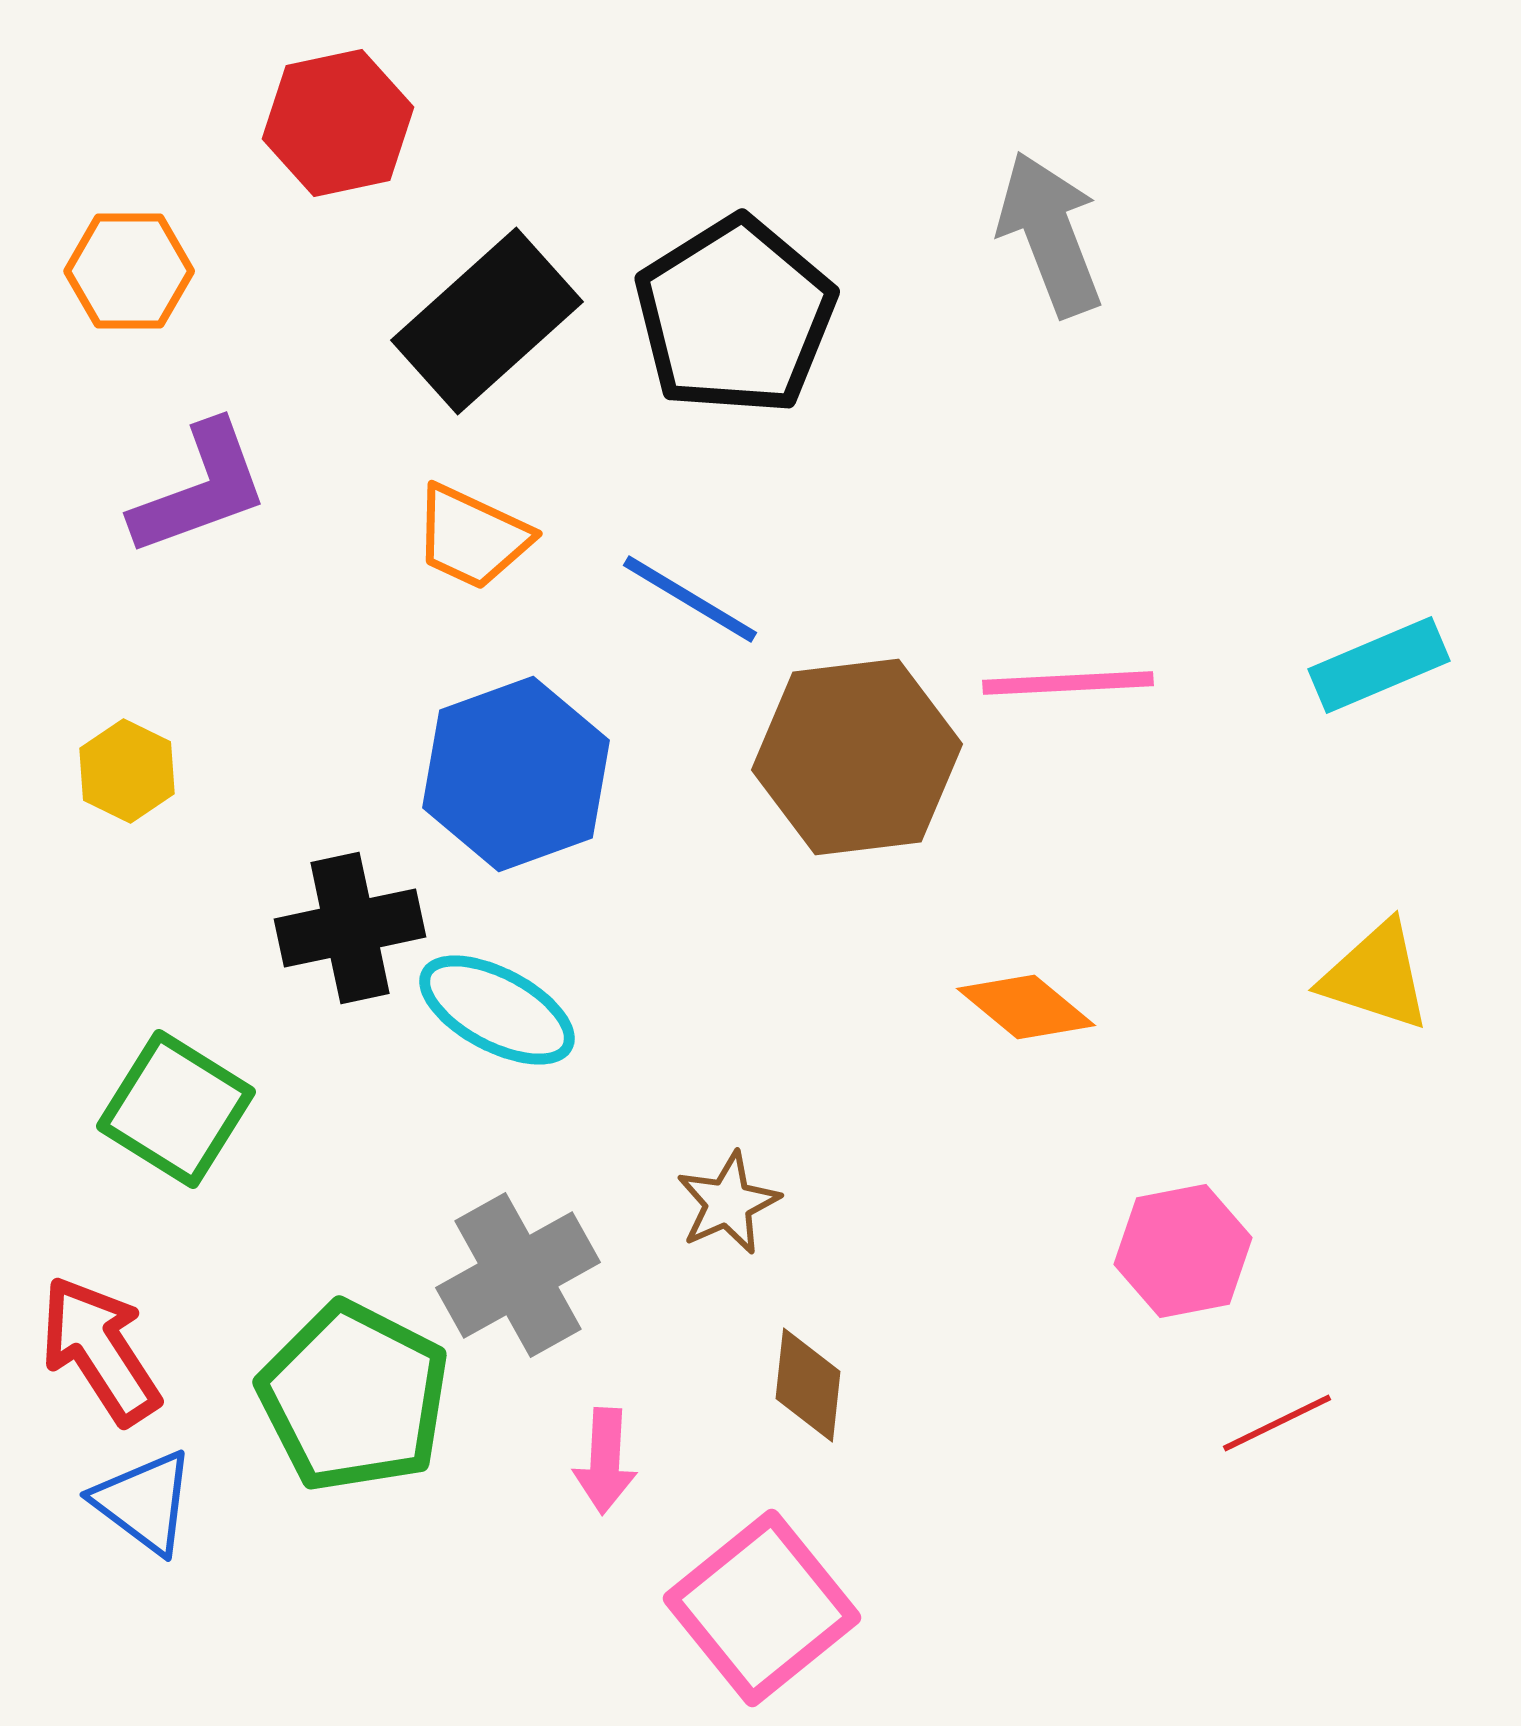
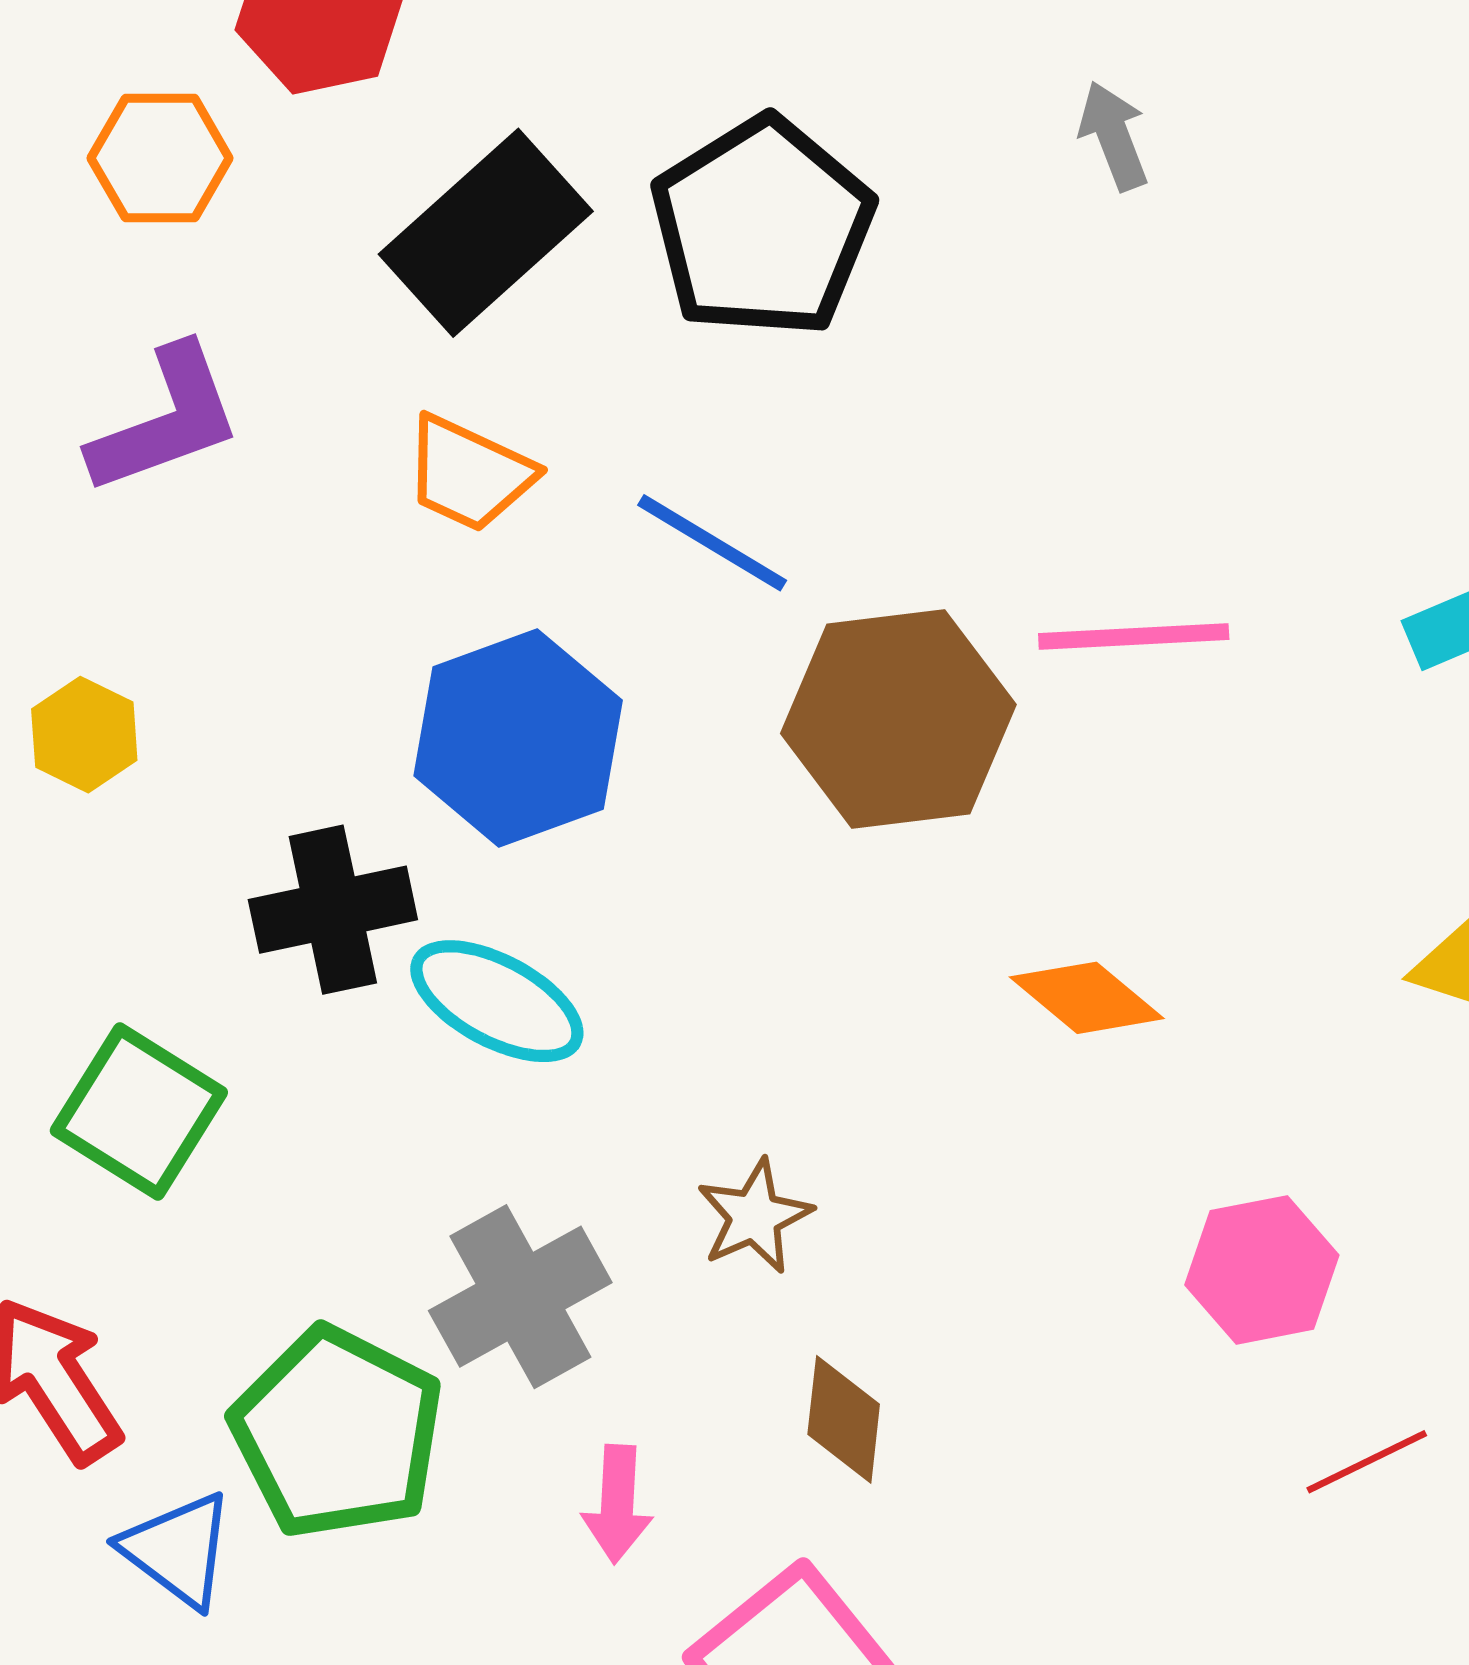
gray arrow: (1050, 234) -> (1114, 136), size x0.6
orange hexagon: (129, 271) -> (160, 158), moved
blue triangle: (144, 1502) -> (178, 1550), moved

